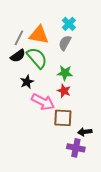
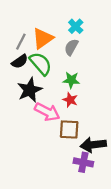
orange triangle: (39, 35) -> (43, 38), turned -45
black star: (27, 82) -> (30, 90), size x1.6
black arrow: (85, 132) -> (93, 145), size x1.6

